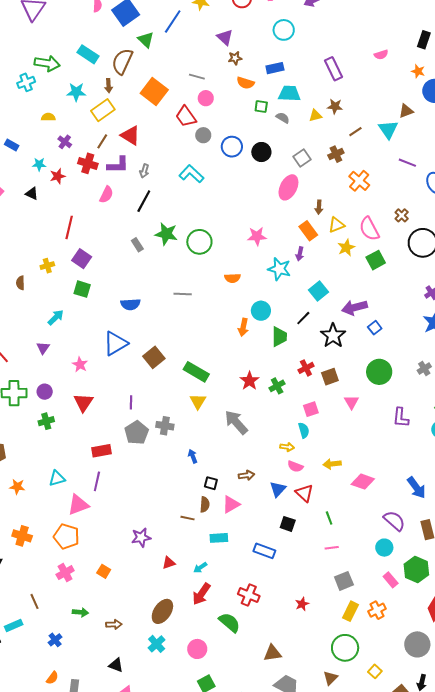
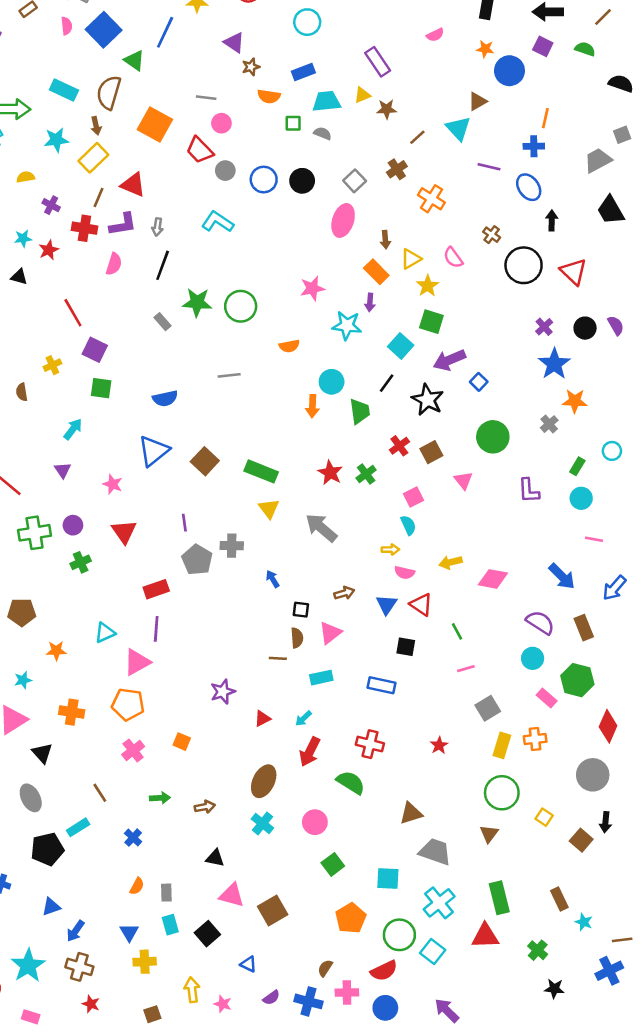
yellow triangle: (315, 116) -> (362, 95), moved
red line: (69, 227) -> (73, 313), turned -35
pink semicircle: (369, 229) -> (453, 258), size x0.7
green square: (376, 260) -> (431, 322), moved, turned -36
orange cross: (377, 610) -> (535, 739), turned 30

